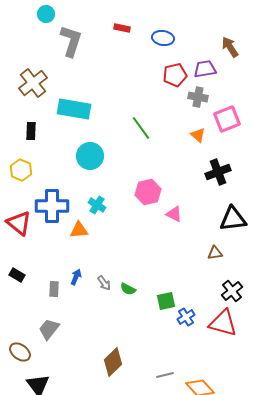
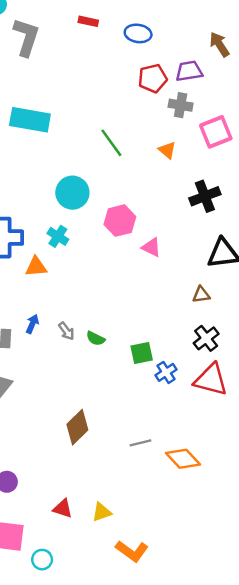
orange triangle: (198, 135) -> (167, 150), moved
cyan circle: (90, 156) -> (72, 193), moved
black cross: (232, 291) -> (206, 338), moved

